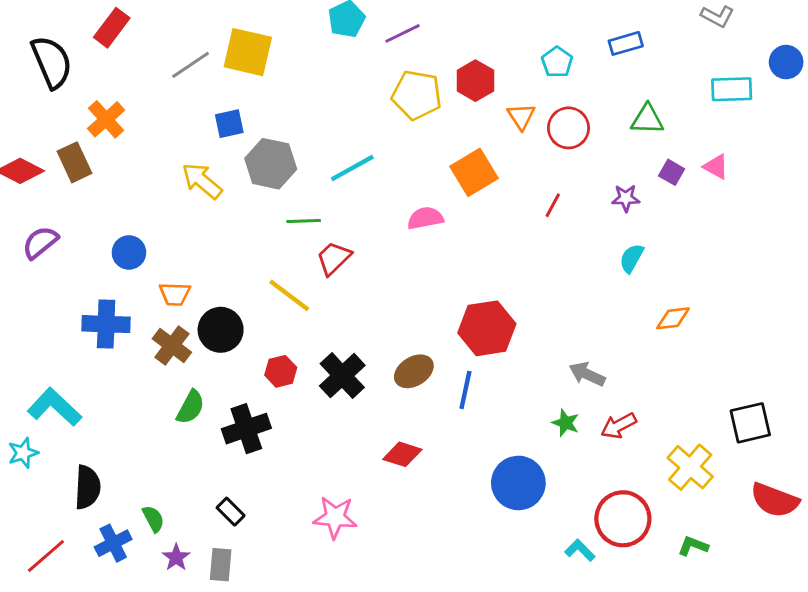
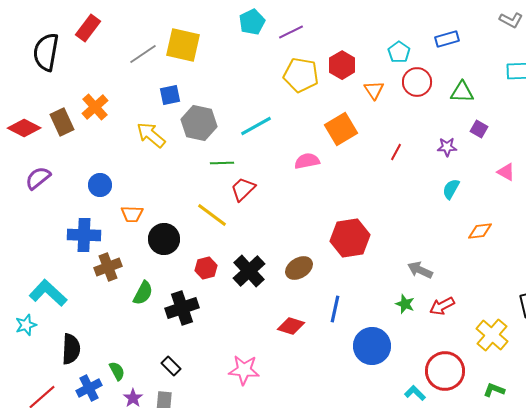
black semicircle: (52, 62) -> (46, 52), turned -147
orange cross: (106, 119) -> (95, 107), moved
red circle: (568, 128) -> (417, 82), moved
pink triangle: (716, 167) -> (506, 172), moved
brown cross: (172, 346) -> (108, 267), moved, turned 32
blue line: (465, 390) -> (335, 309), moved

